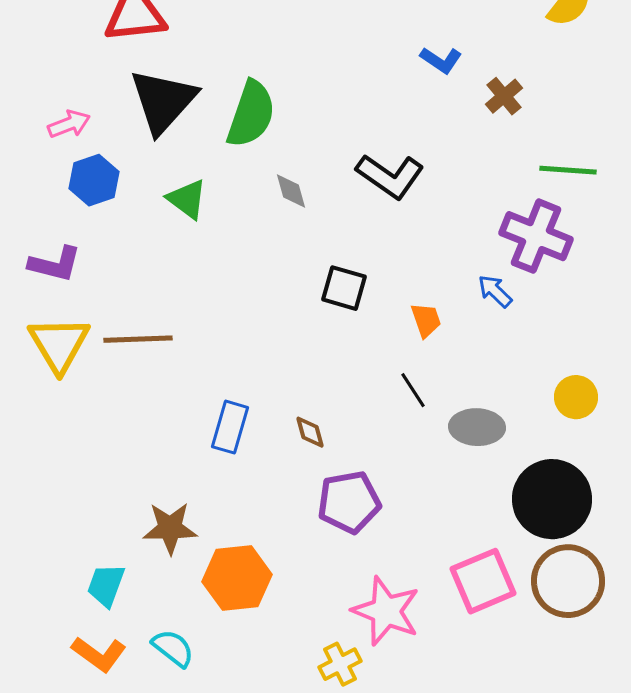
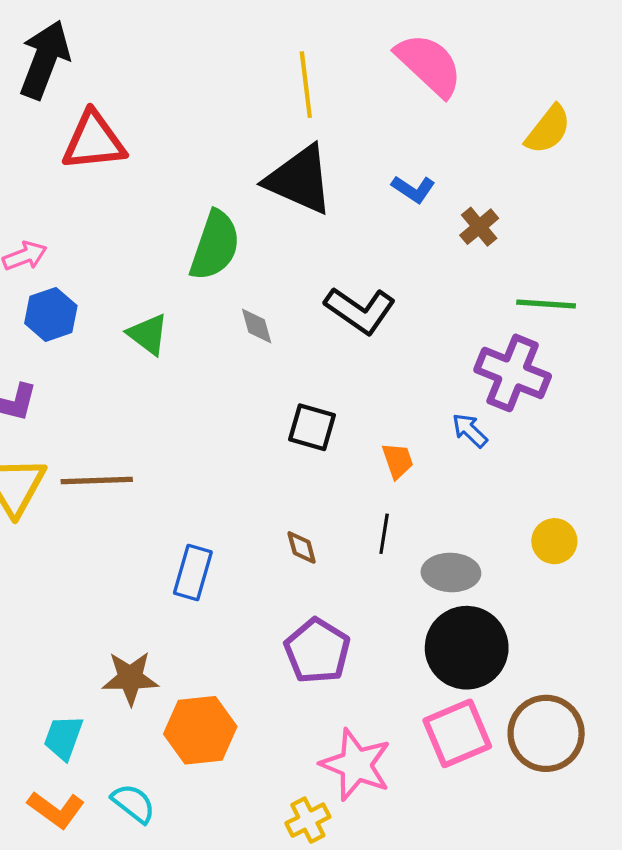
black triangle: (163, 101) -> (299, 180), moved, turned -48
black line: (413, 390) -> (384, 534), turned 42
brown diamond: (310, 432) -> (302, 547), moved
black circle: (552, 499) -> (467, 648), moved
purple pentagon: (349, 502) -> (317, 651), turned -30

